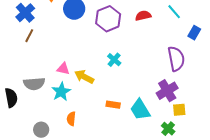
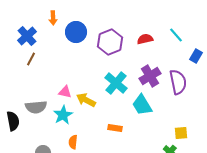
cyan cross: (114, 60) -> (116, 83), size x1.6
purple cross: (167, 91) -> (150, 76), moved
cyan trapezoid: (140, 110) -> (142, 105), moved

